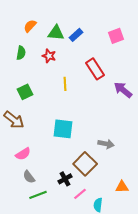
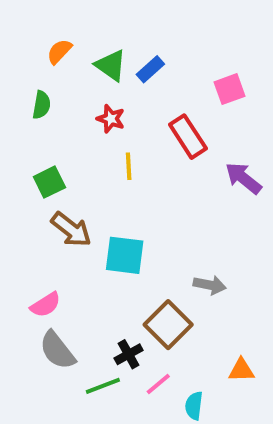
green triangle: (56, 33) -> (111, 65), turned 30
pink square: (116, 36) -> (230, 89), moved
red star: (49, 56) -> (111, 119), moved
brown arrow: (14, 120) -> (71, 230), moved
gray semicircle: (29, 177) -> (57, 350), size x1.5
green line: (38, 195) -> (103, 386), moved

